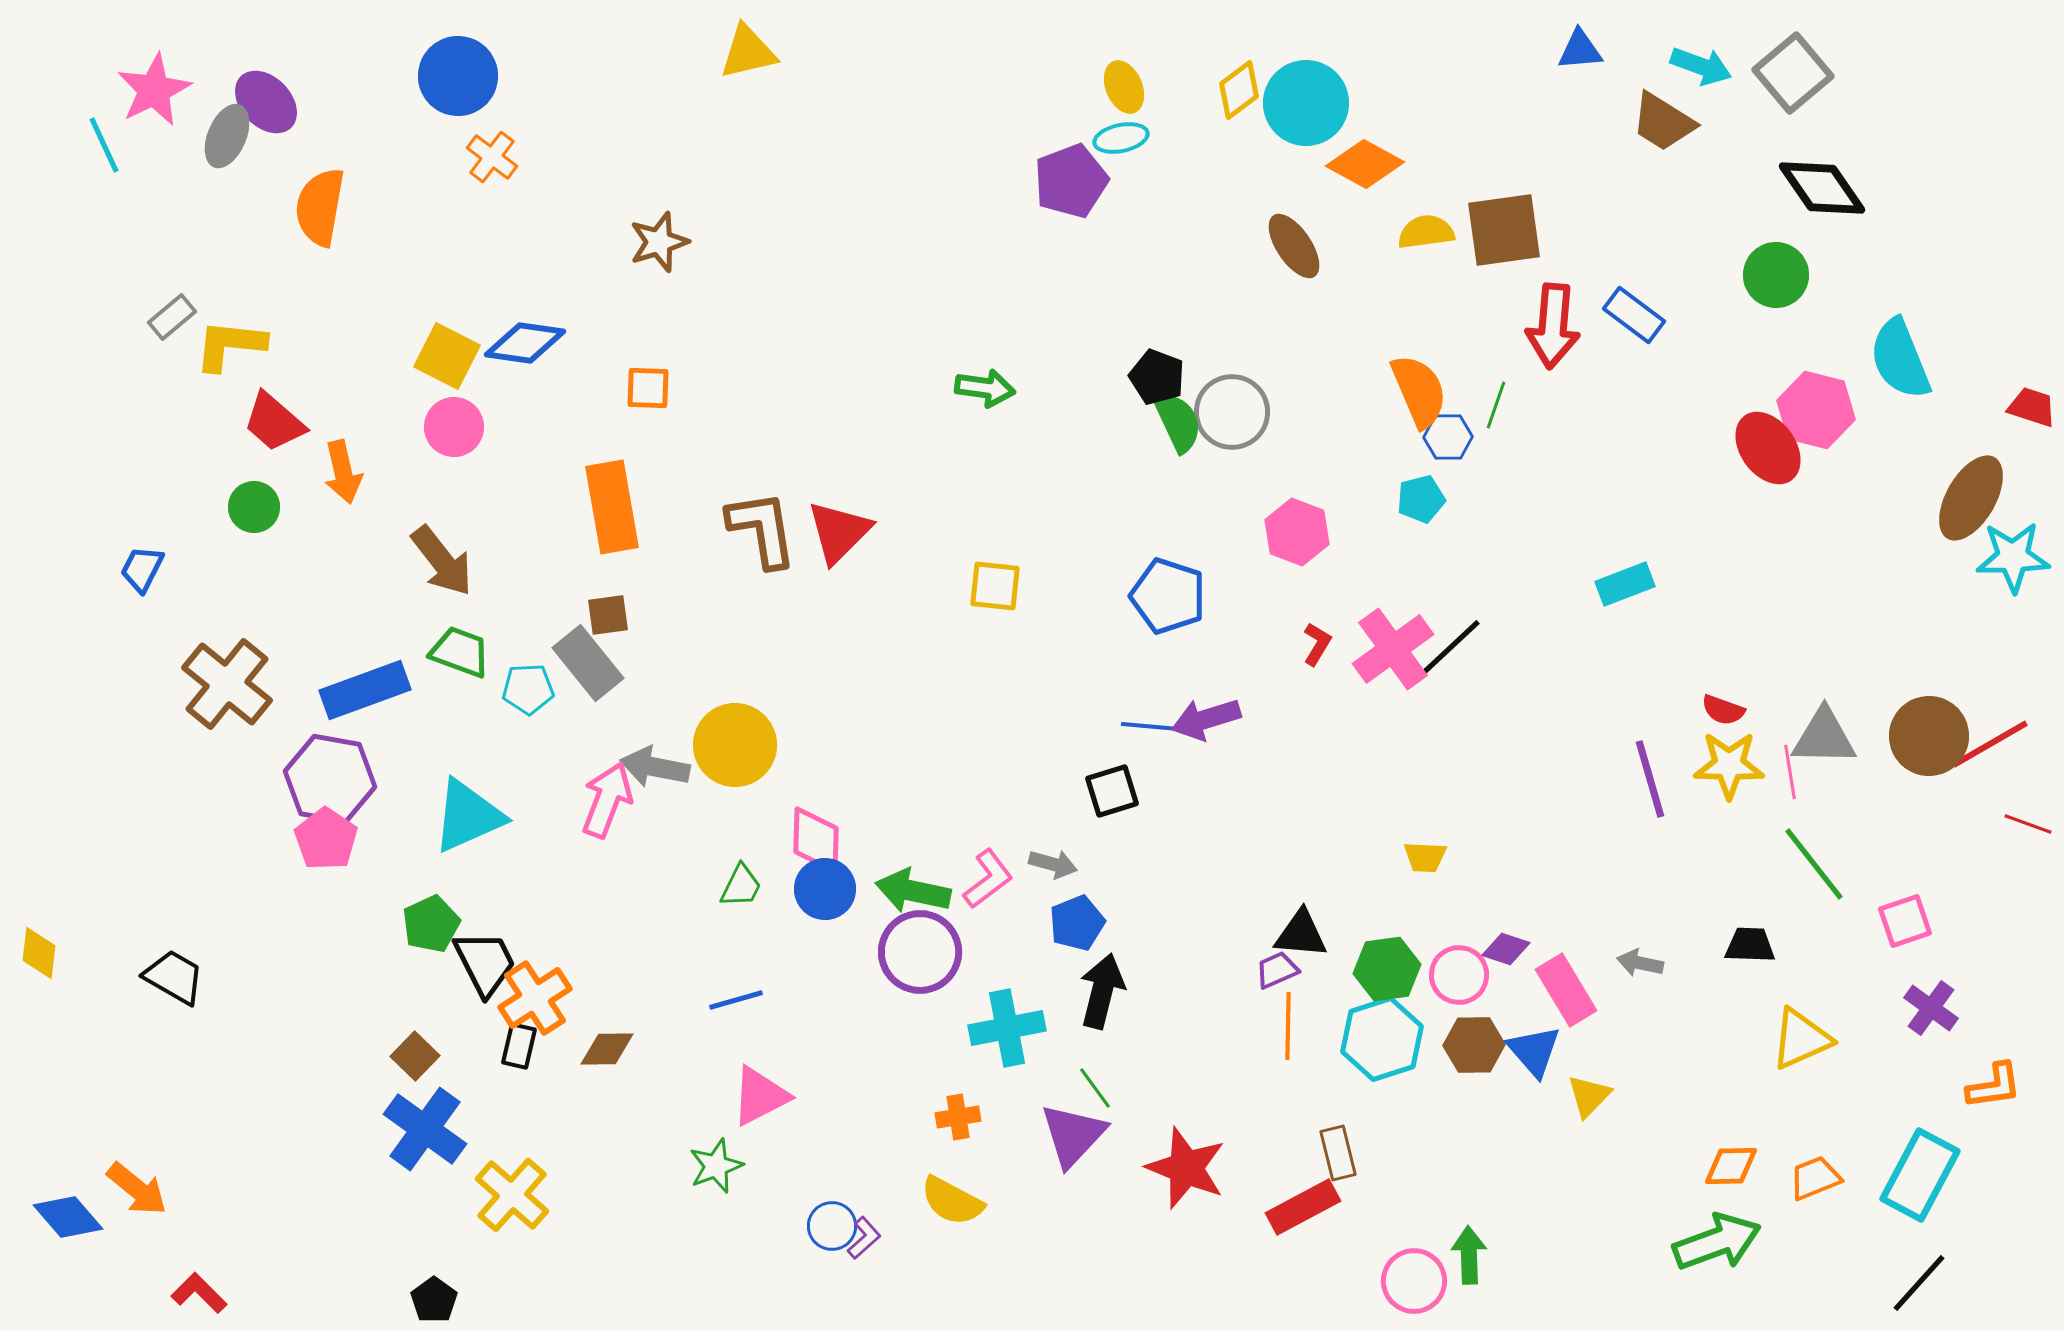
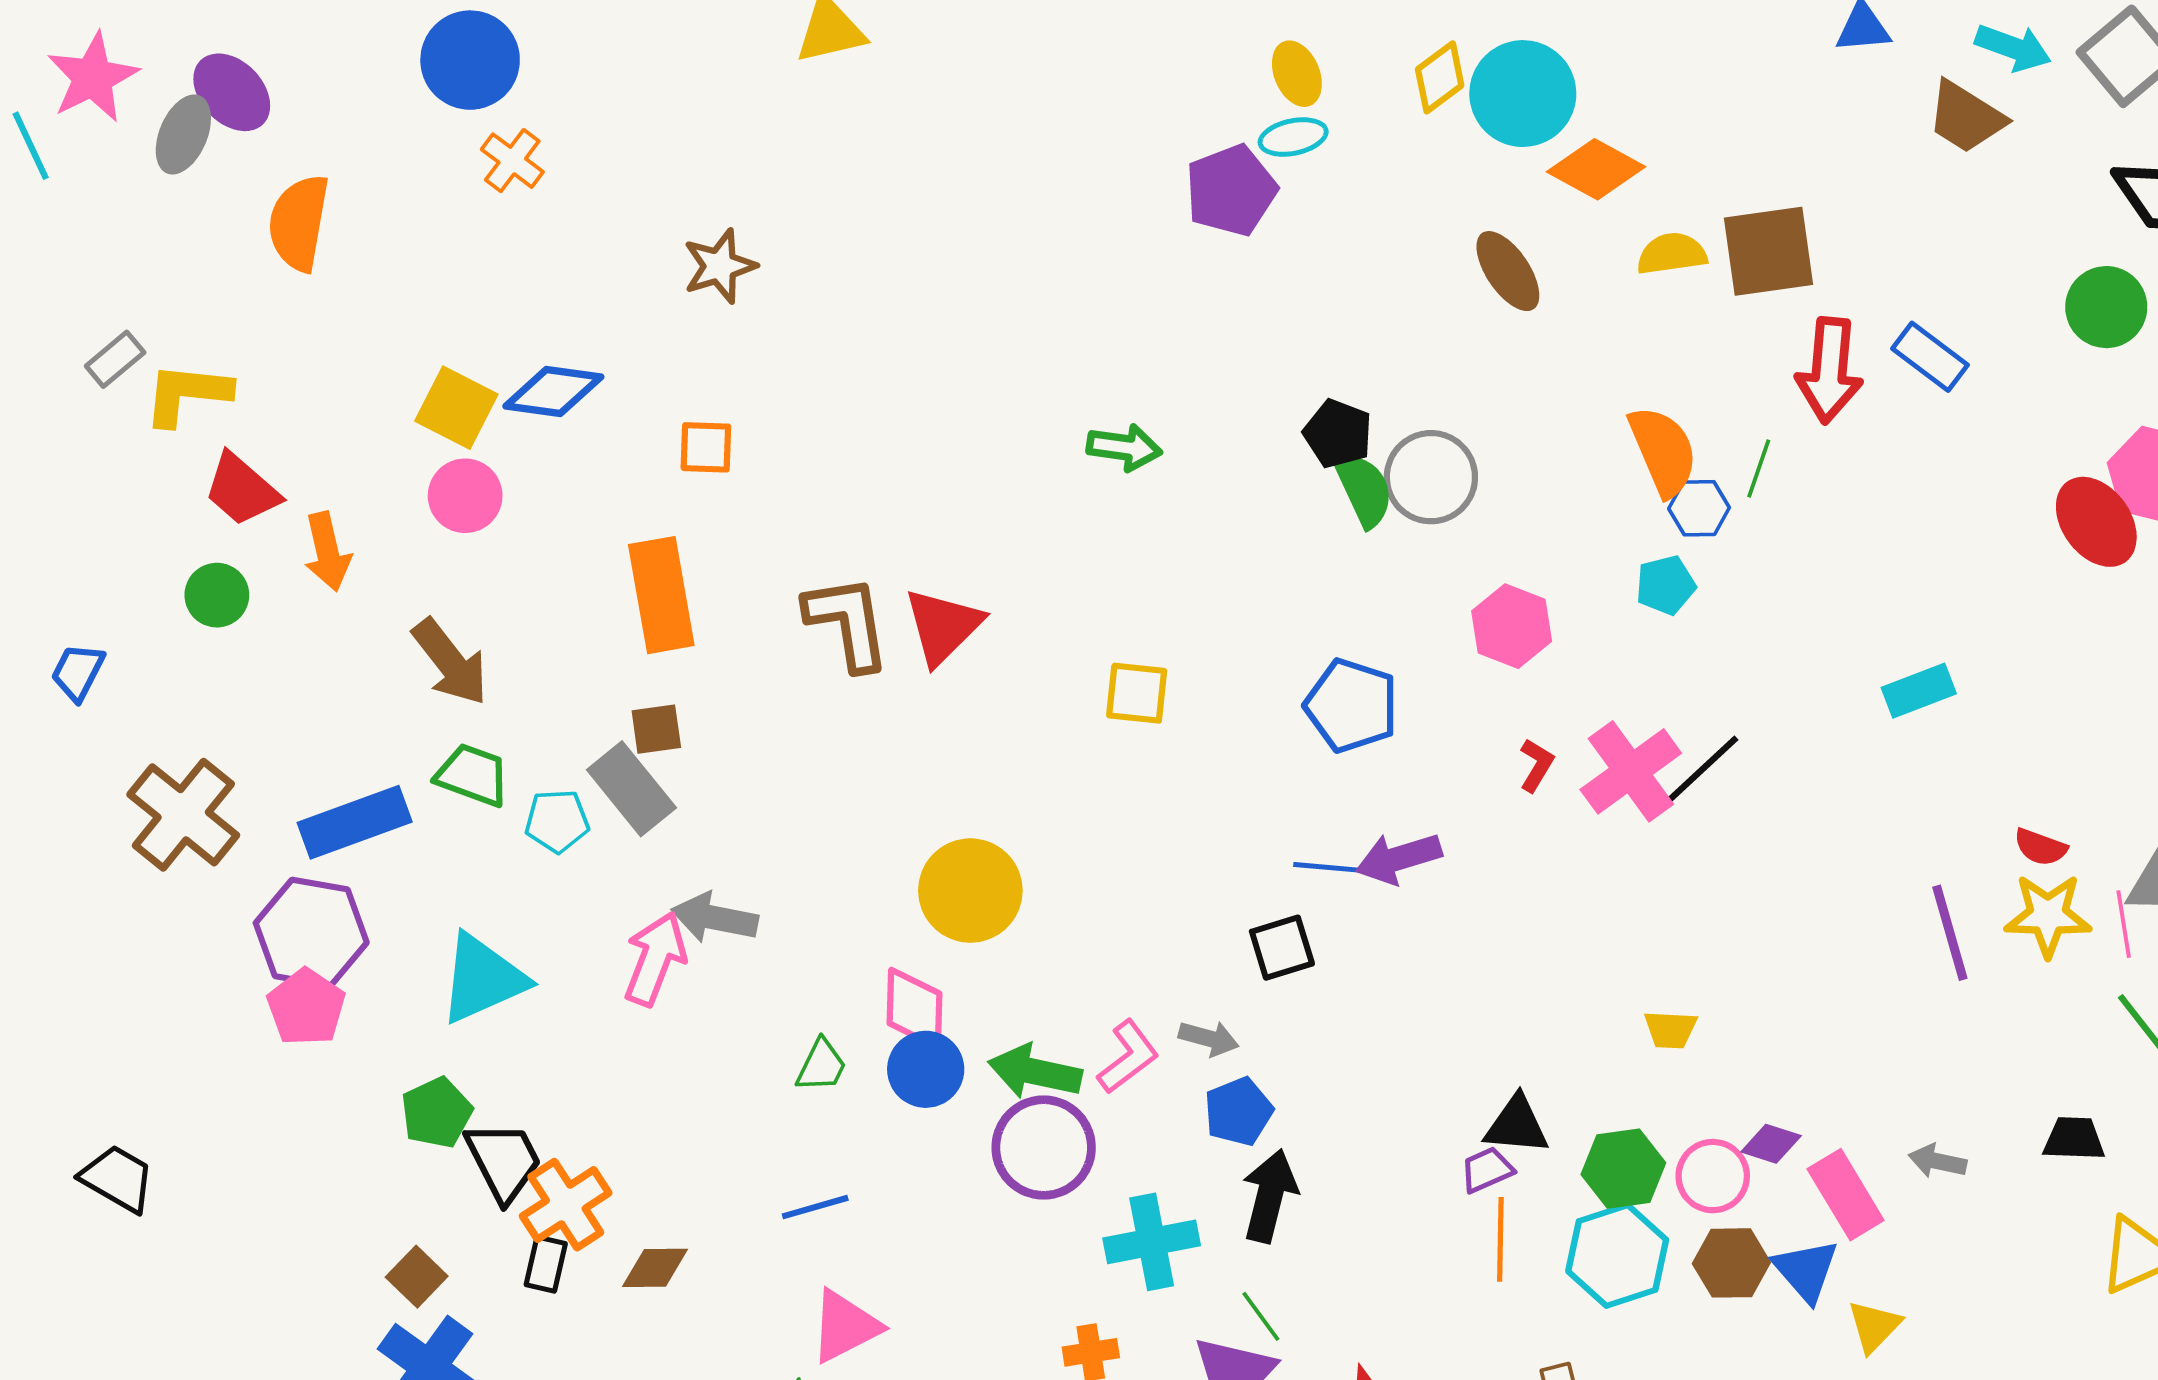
yellow circle: (735, 745) -> (970, 891), moved

